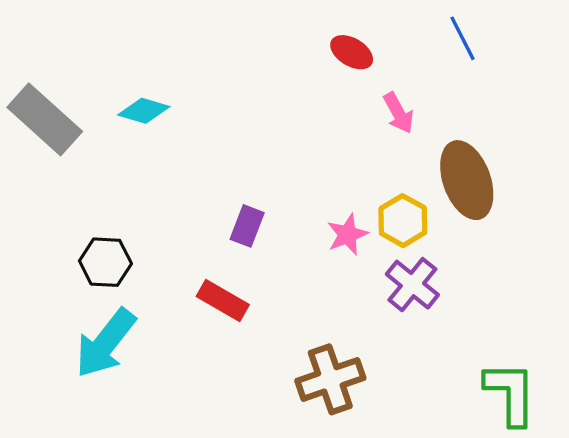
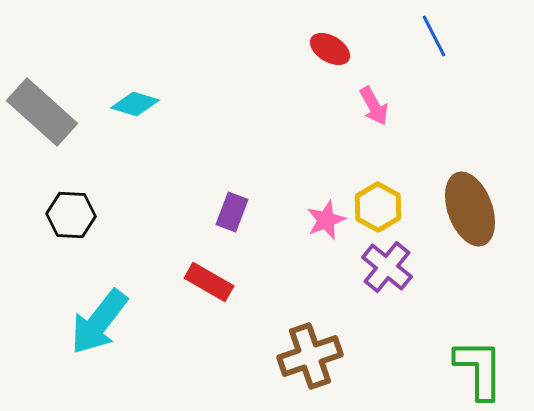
brown ellipse: (467, 180) -> (470, 209), moved
black hexagon: (105, 262) -> (71, 215), moved

